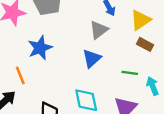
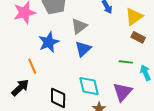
gray triangle: (99, 30) -> (79, 26), moved
blue triangle: (92, 58) -> (83, 49), moved

